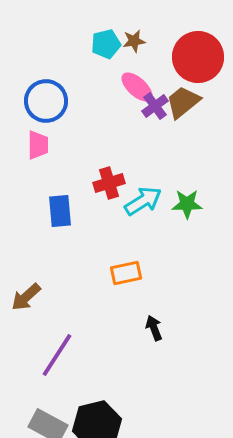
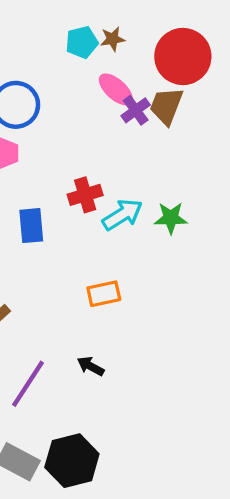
brown trapezoid: (183, 102) -> (166, 106), turned -30
black arrow: (154, 328) -> (91, 366), moved, turned -40

